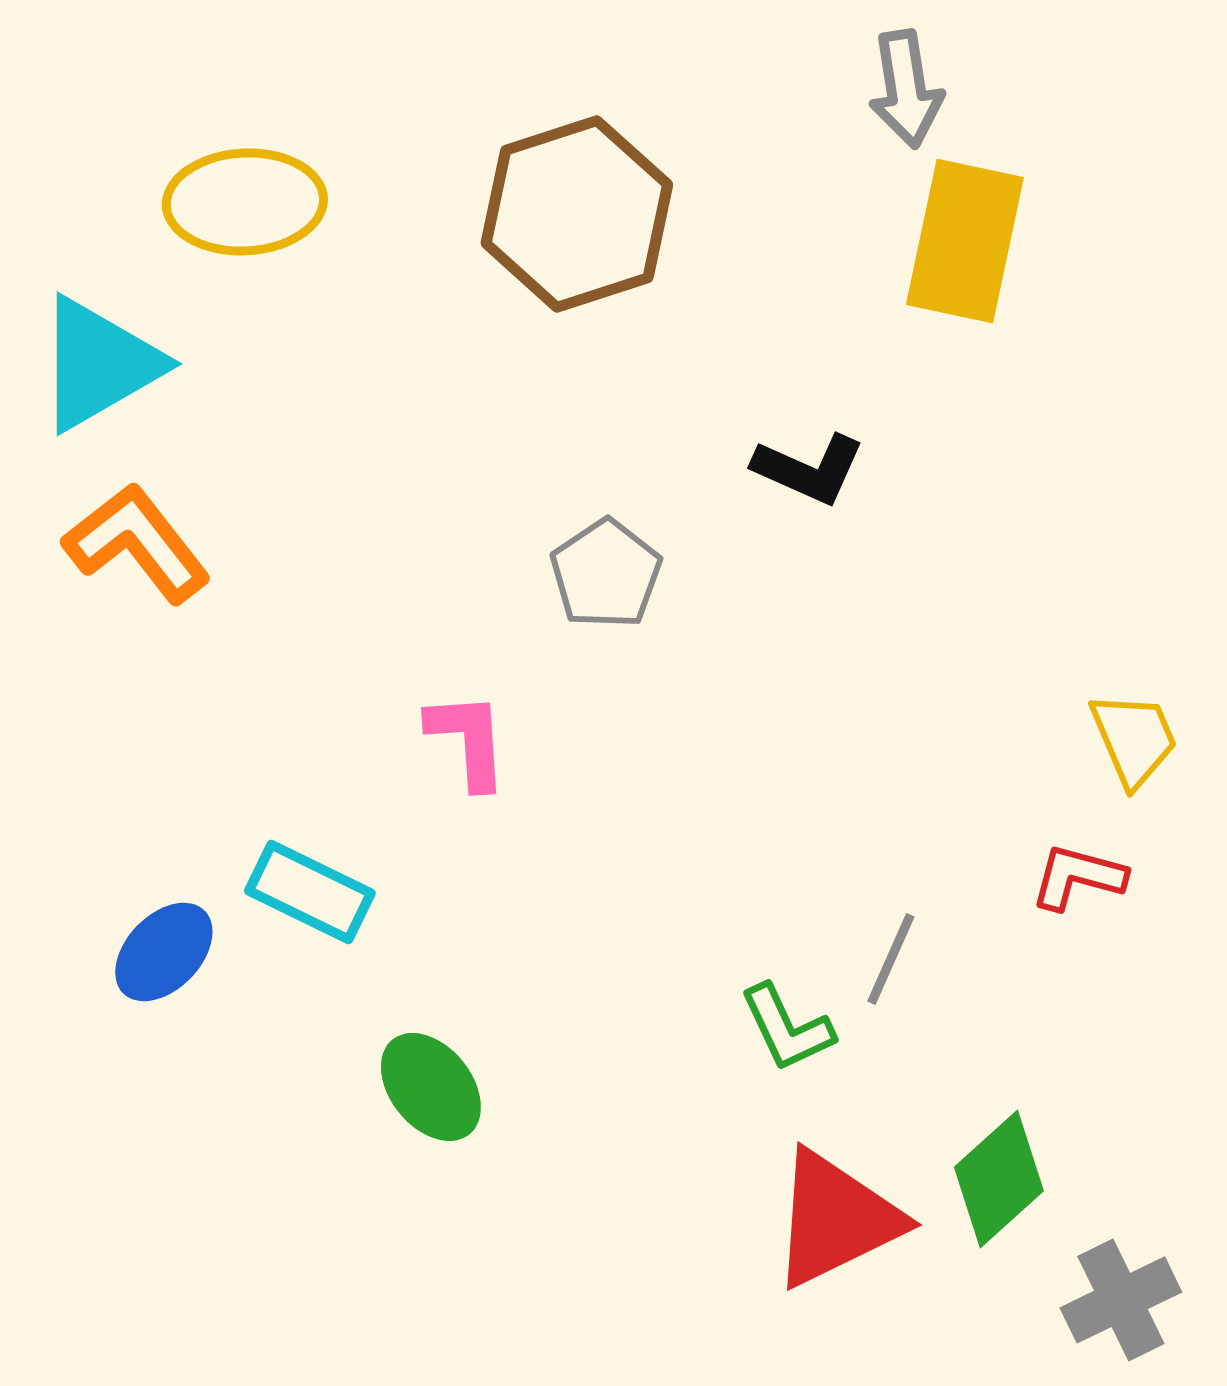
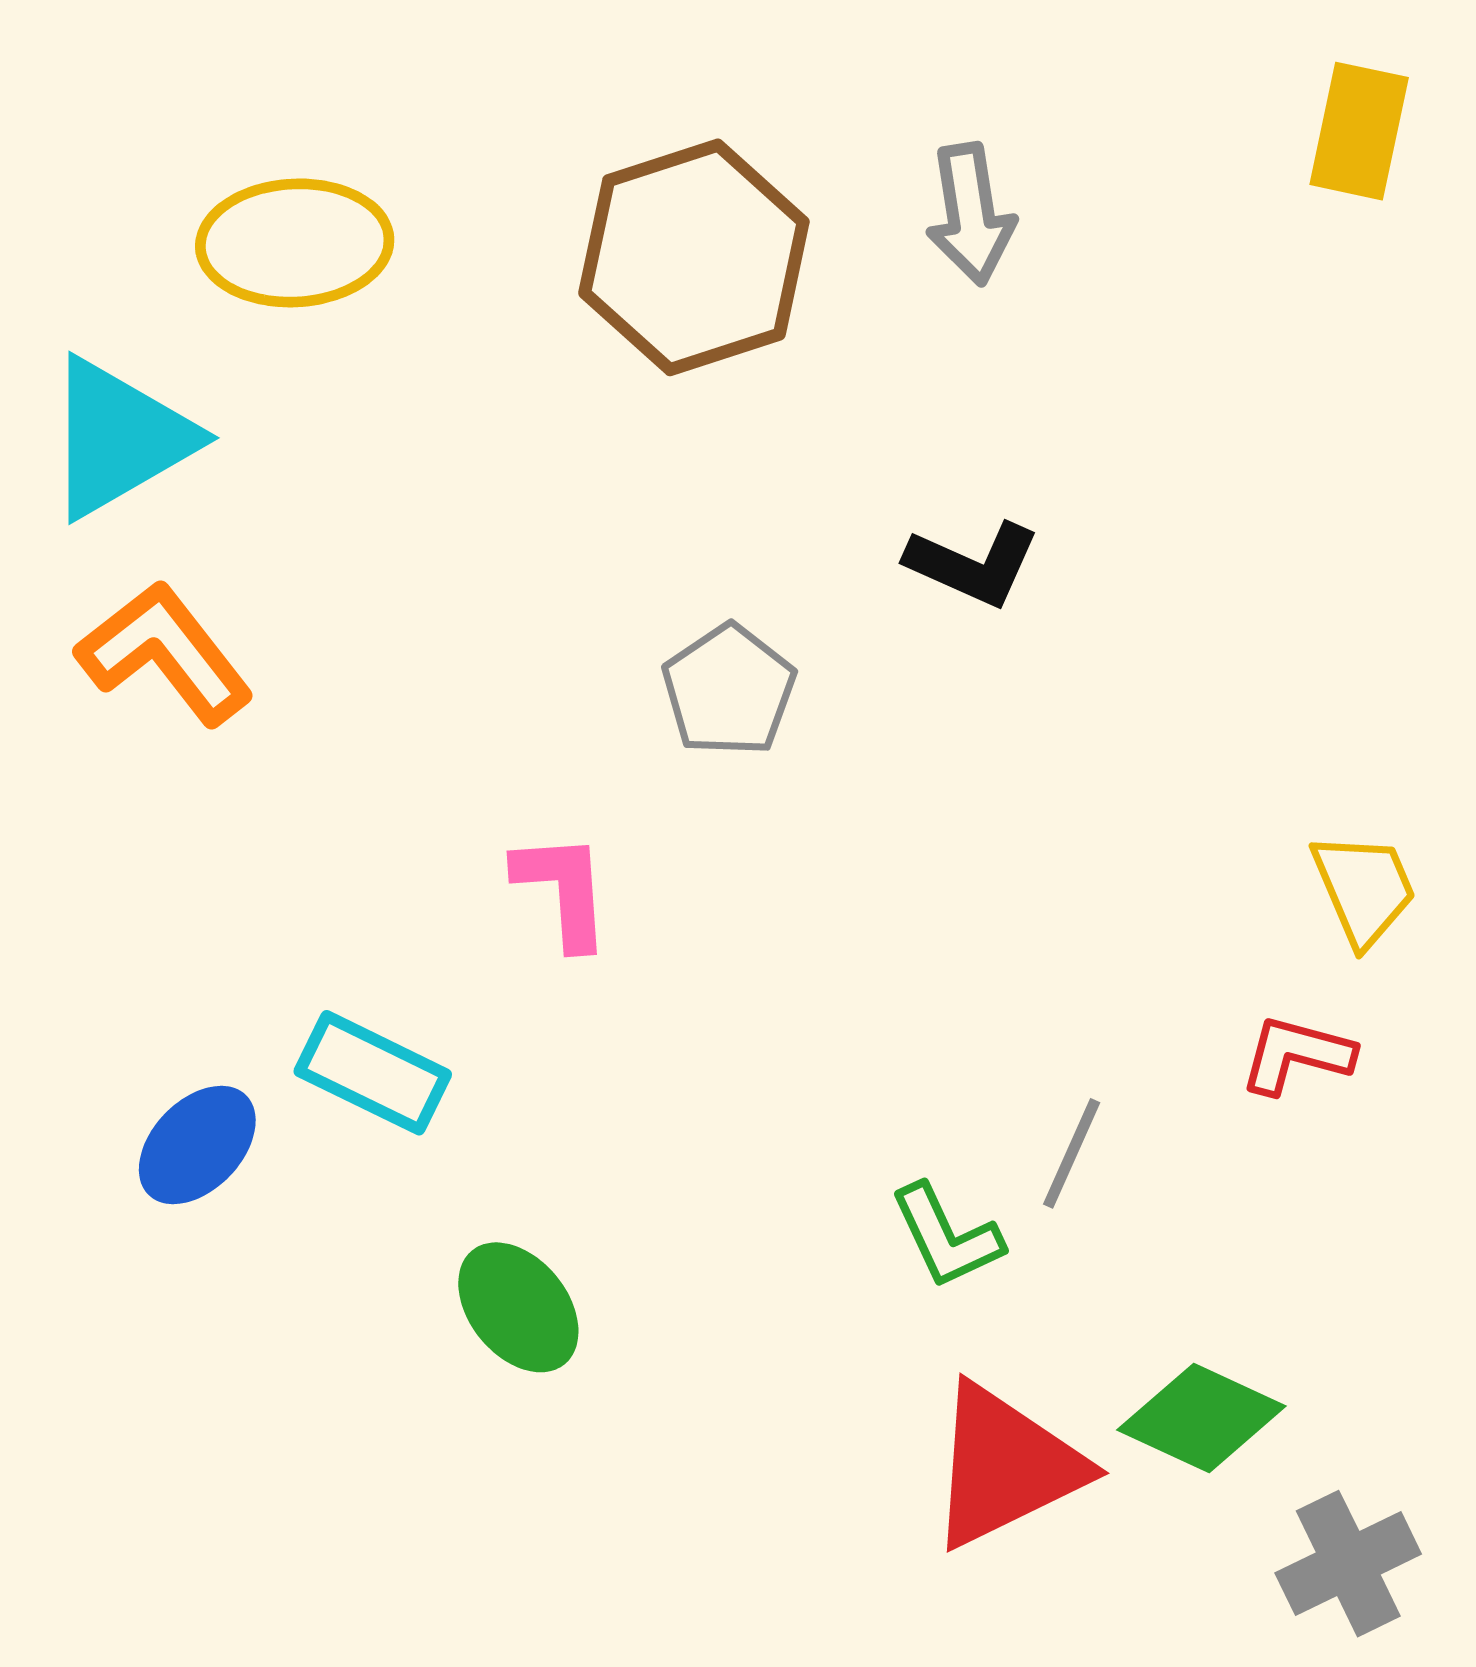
gray arrow: (906, 89) -> (971, 214), moved
yellow rectangle: (965, 241) -> (1359, 131), moved, size x0.7
green diamond: (999, 1179) -> (1201, 1418), turned 67

